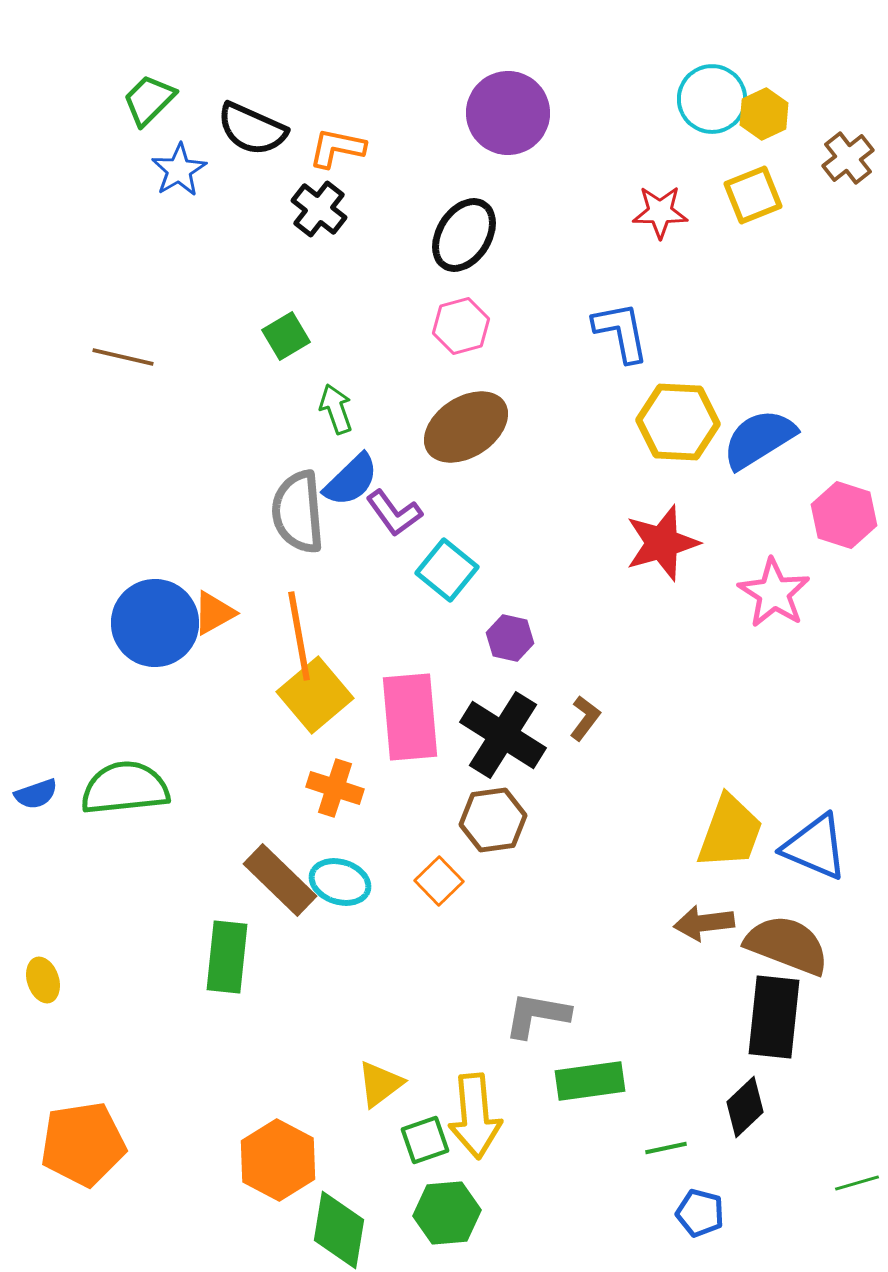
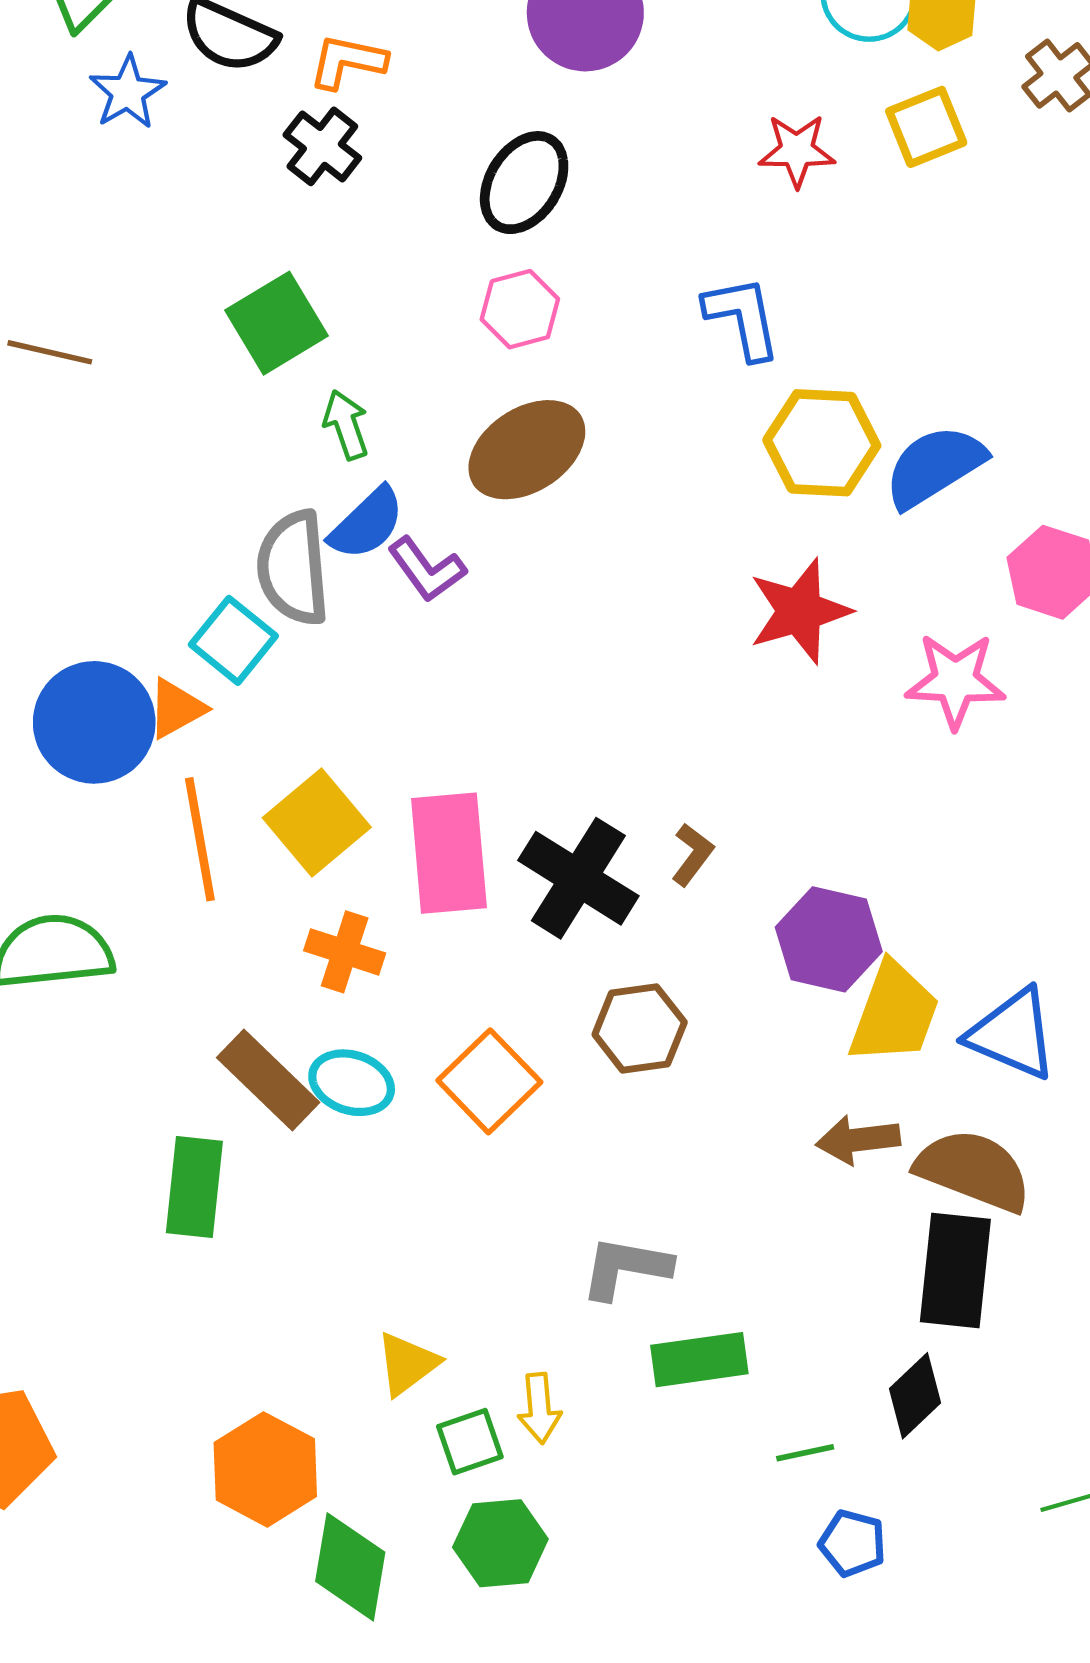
green square: (286, 336) -> (276, 323), size x1.5
cyan square: (447, 570) -> (233, 640), moved
pink star: (774, 593) -> (955, 681), turned -30
orange line: (299, 636) -> (200, 839), moved
purple hexagon: (510, 638) -> (829, 939), moved, size x1.6
brown hexagon: (493, 820) -> (640, 1028), moved
orange square: (439, 881) -> (489, 1081), size x1.5
yellow arrow: (475, 1116) -> (539, 1408), size x0.6

